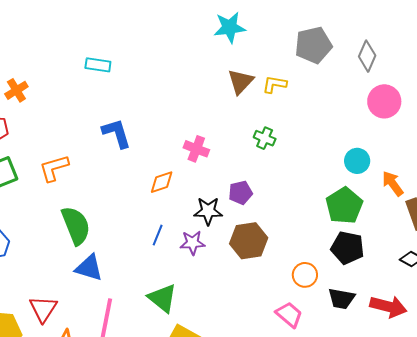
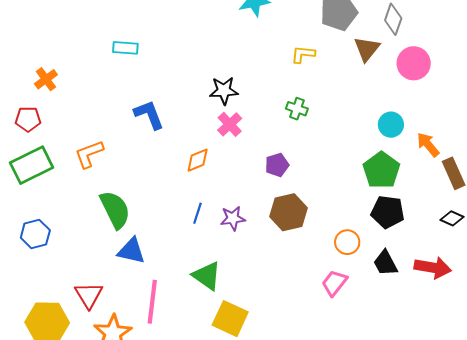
brown triangle: (241, 82) -> (367, 49), moved
pink cross: (196, 149) -> (230, 124), turned 30
black star: (208, 211) -> (224, 91), moved
black trapezoid: (341, 299) -> (385, 263), turned 56
pink trapezoid: (289, 315) -> (334, 283), turned -88

